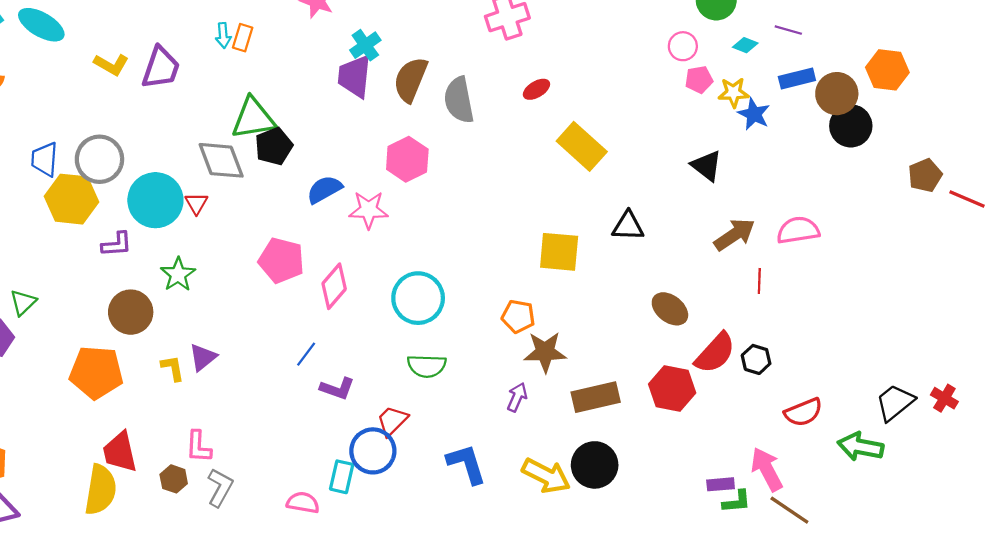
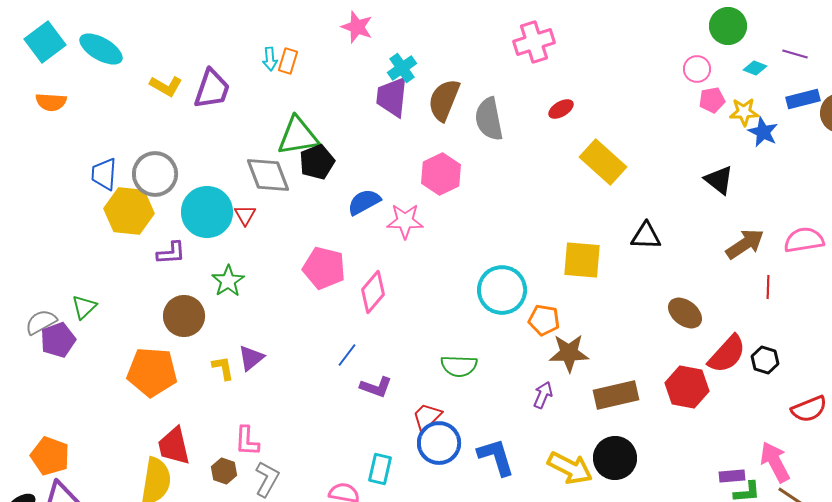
cyan circle: (418, 298) -> (502, 290), moved
blue circle: (373, 451) -> (439, 443), moved

